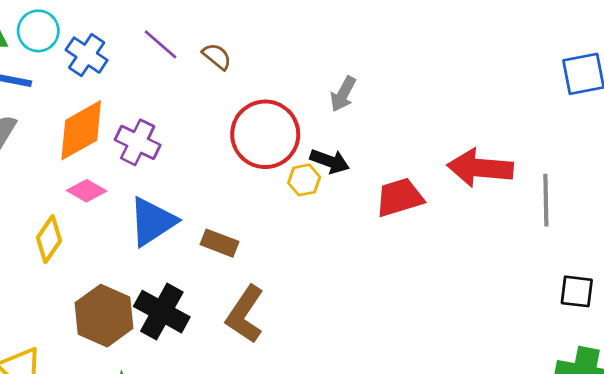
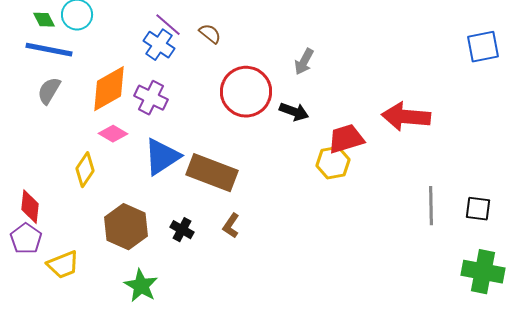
blue cross: (87, 55) -> (159, 45), moved
yellow hexagon: (304, 180) -> (333, 163), moved, size x1.4
gray line: (546, 200) -> (431, 206), moved
brown rectangle: (220, 243) -> (212, 173), size x1.8
black cross: (162, 312) -> (182, 230), moved, size x0.6
brown L-shape: (245, 314) -> (231, 226), size x0.6

